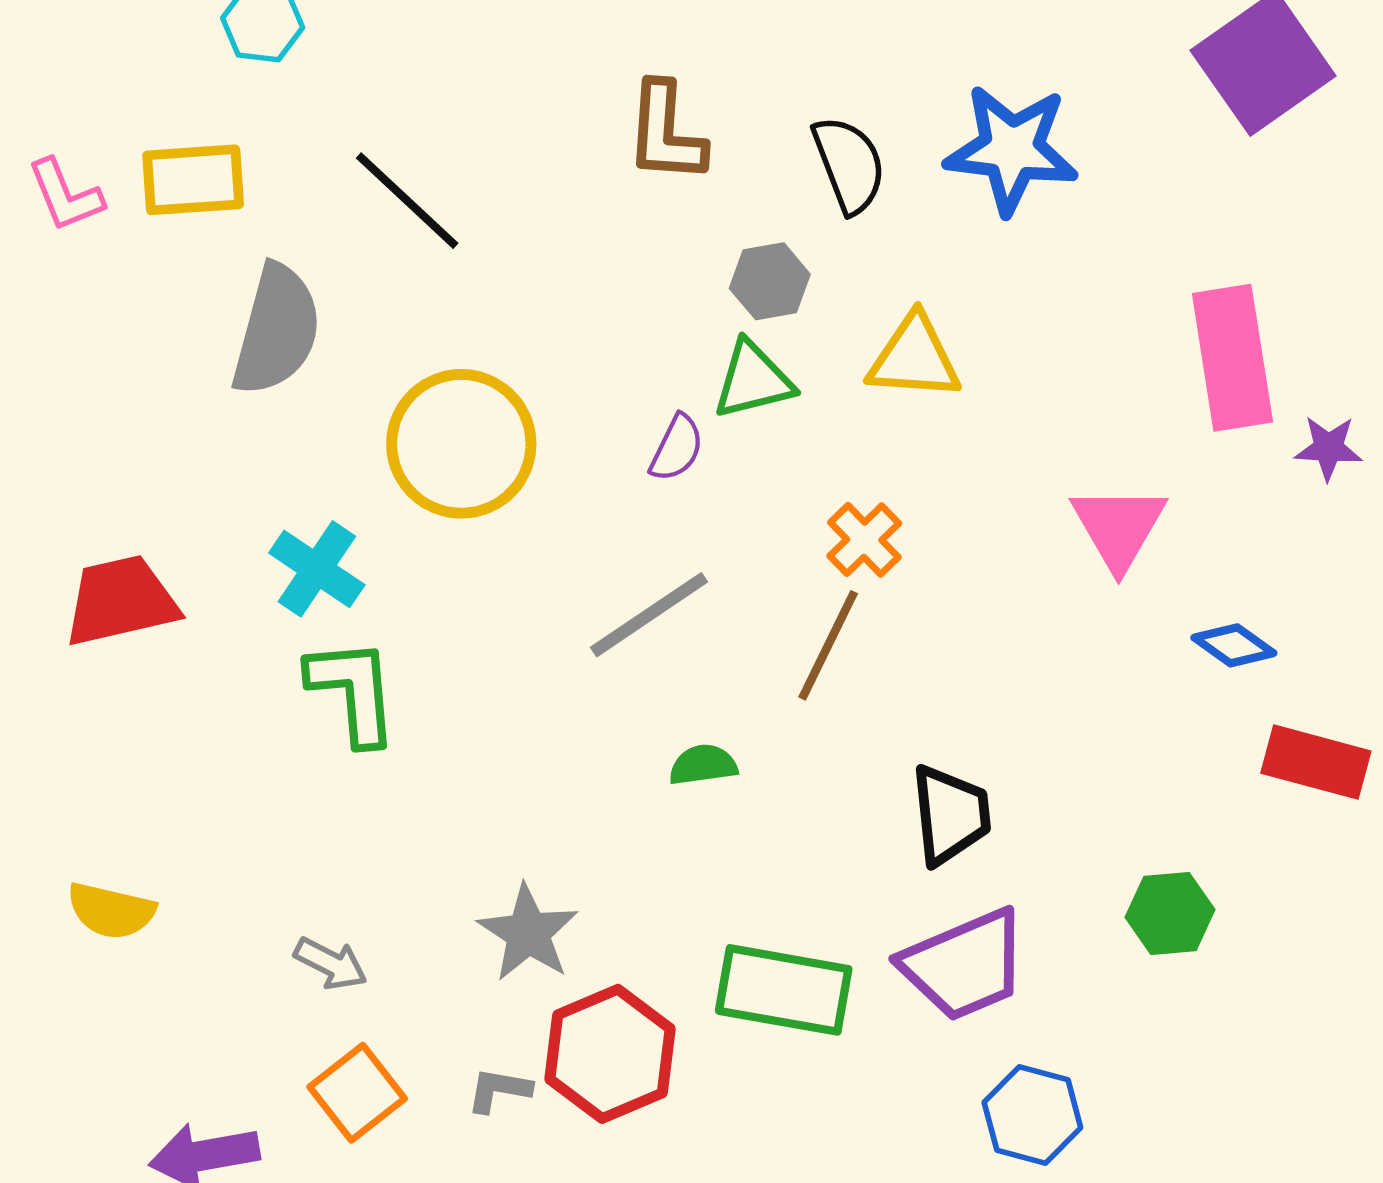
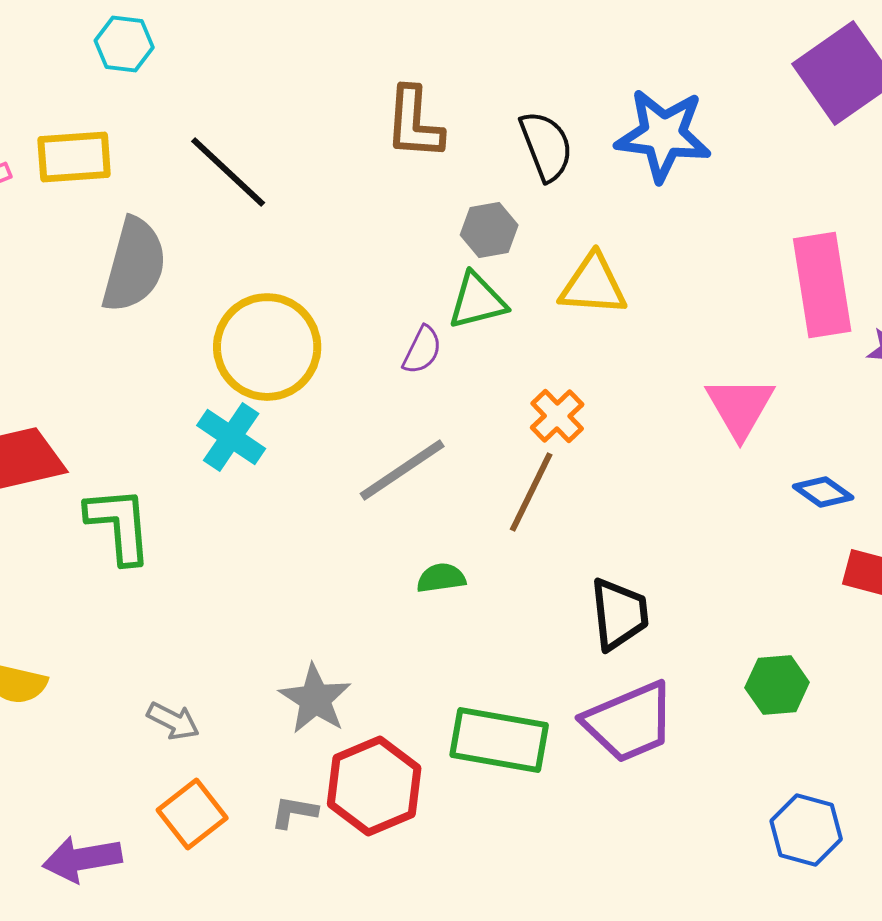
cyan cross: (317, 569) -> (231, 437), moved
green L-shape: (353, 691) -> (119, 525), moved
blue hexagon: (1032, 1115) -> (806, 830), moved

